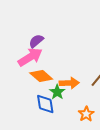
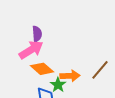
purple semicircle: (36, 41) -> (37, 34), turned 126

